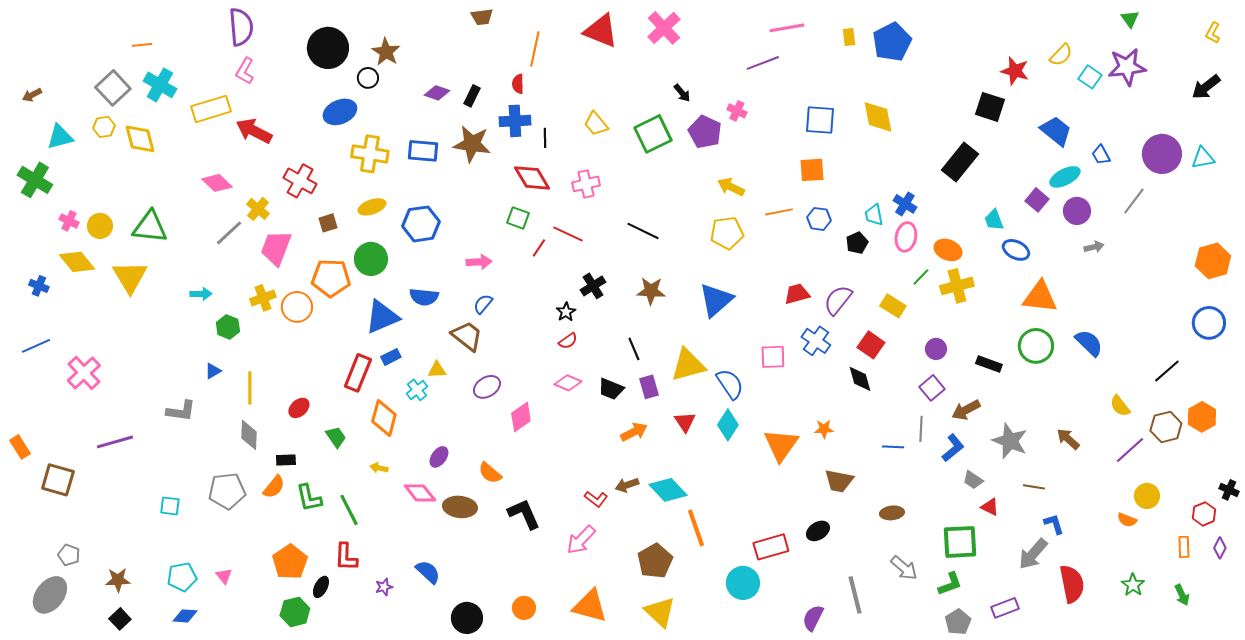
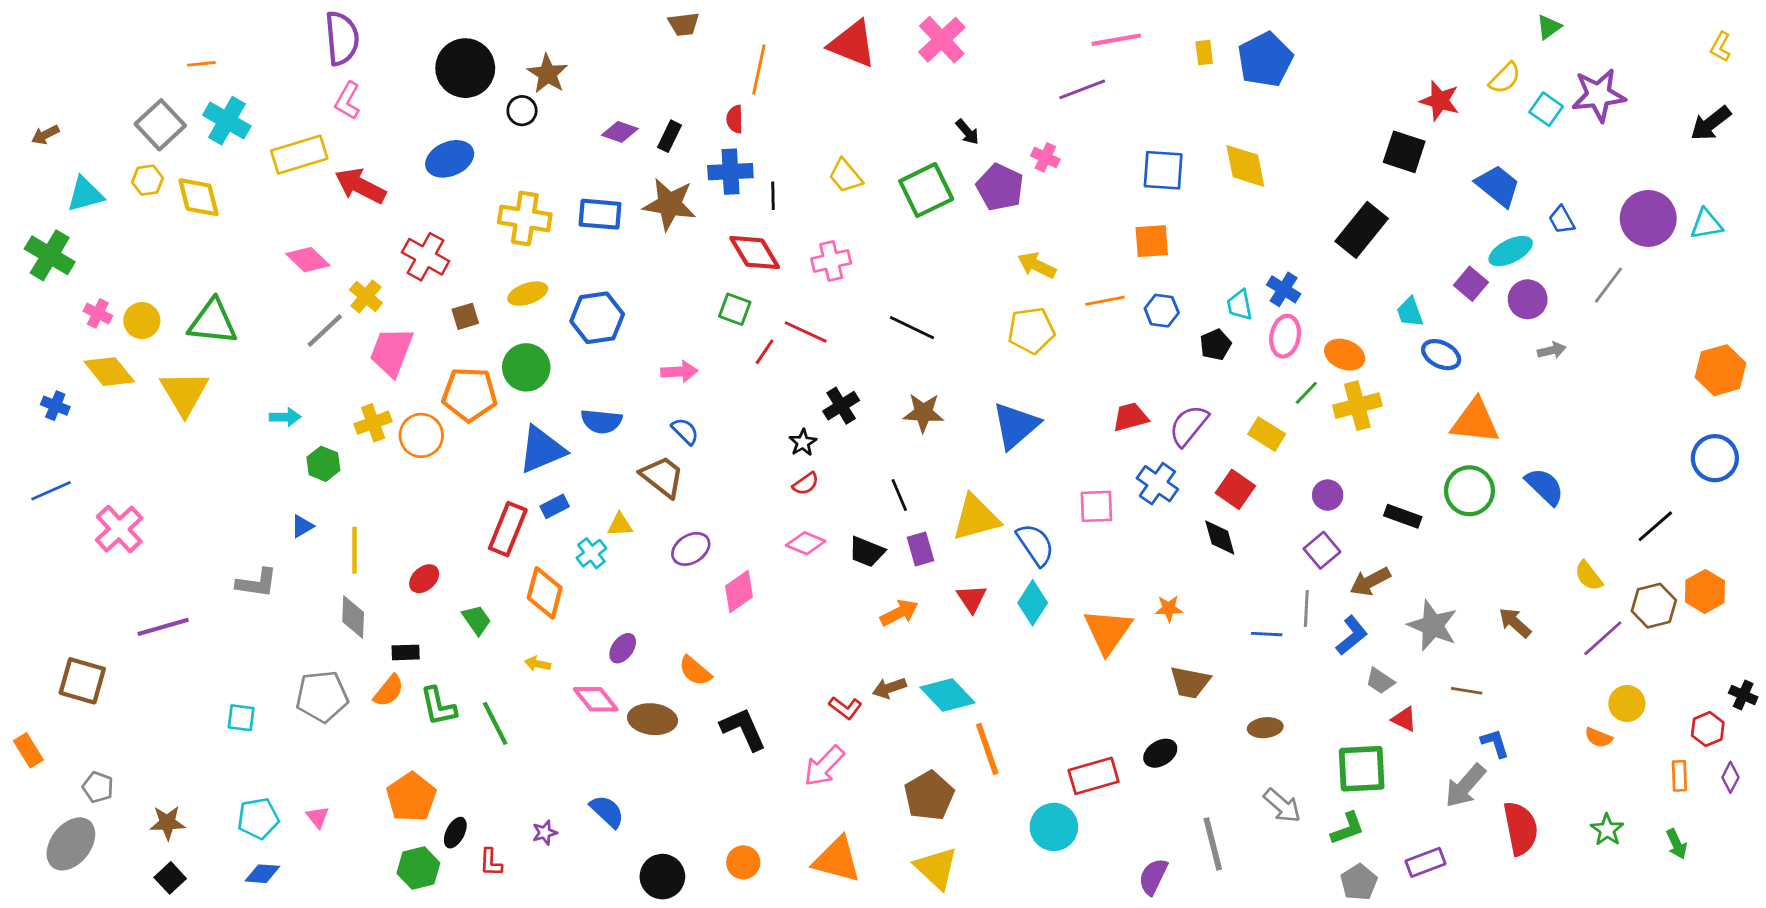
green triangle: (1130, 19) -> (1549, 27), moved, turned 30
blue ellipse: (340, 112) -> (450, 159), moved
blue semicircle: (483, 304) -> (685, 431), turned 95
orange rectangle: (20, 447) -> (28, 750), moved
red L-shape: (346, 557) -> (491, 862), moved, size x0.7

